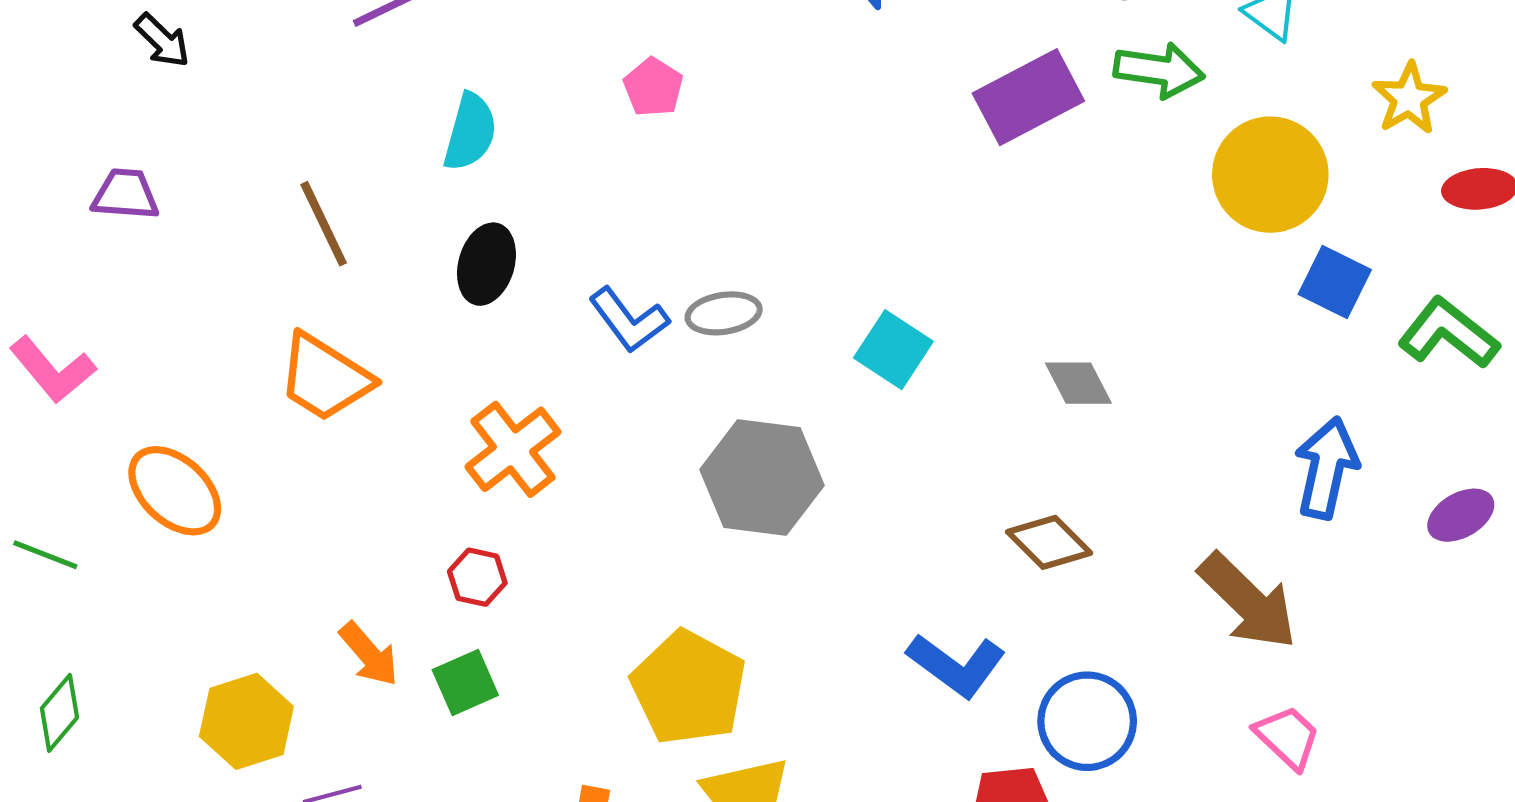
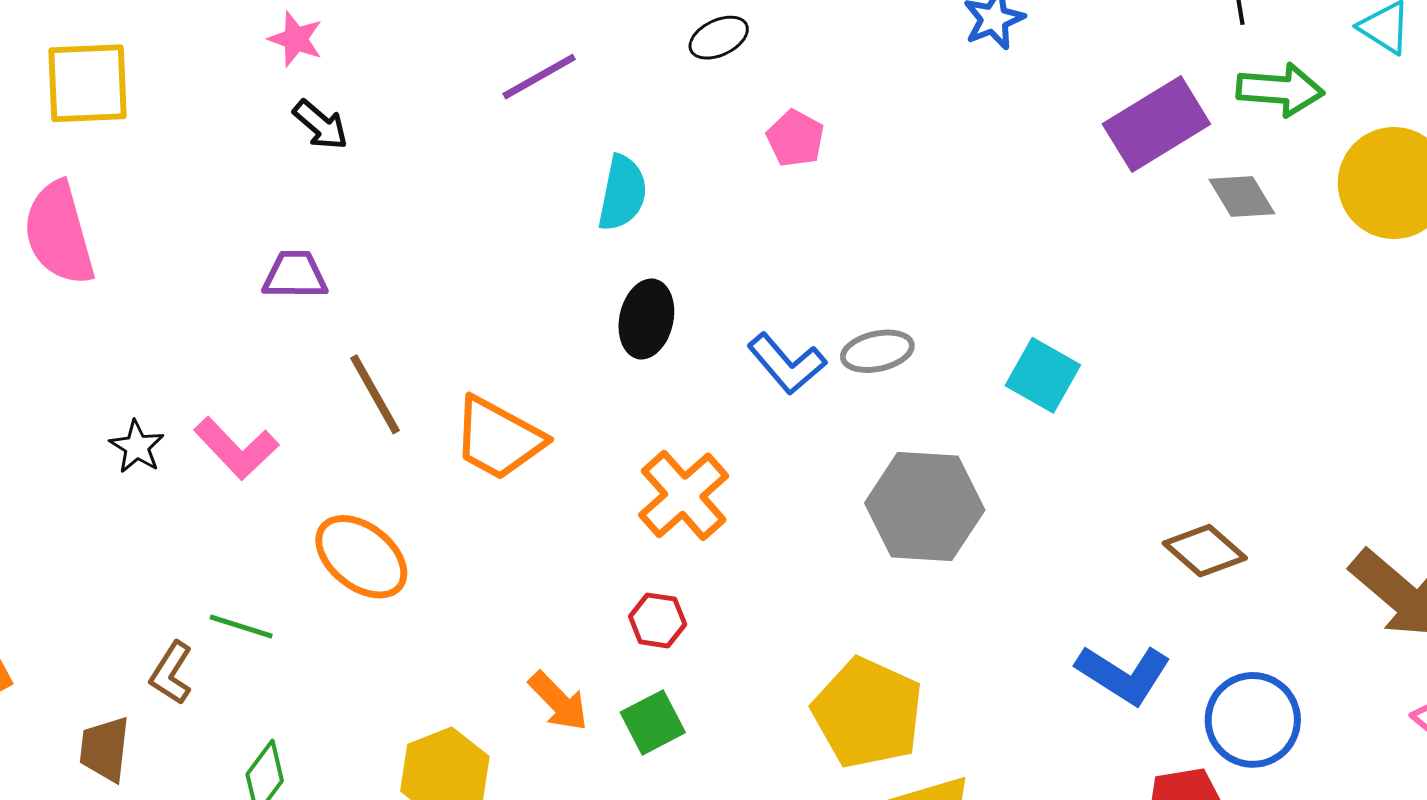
brown line: (324, 224) -> (375, 394), moved
gray diamond: (1078, 383) -> (1242, 196), moved

